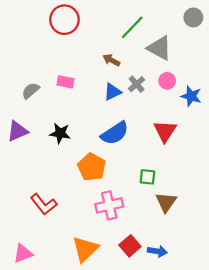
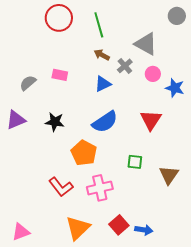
green line: (132, 27) -> (99, 25), moved, turned -60
gray cross: (137, 84) -> (125, 66), moved
brown triangle: (166, 202) -> (169, 175), moved
red L-shape: (44, 204) -> (61, 187), moved

